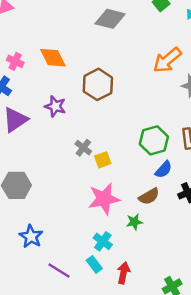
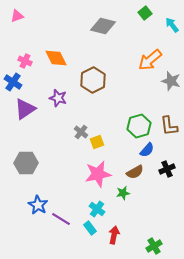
purple line: (59, 270) -> (61, 219), moved

